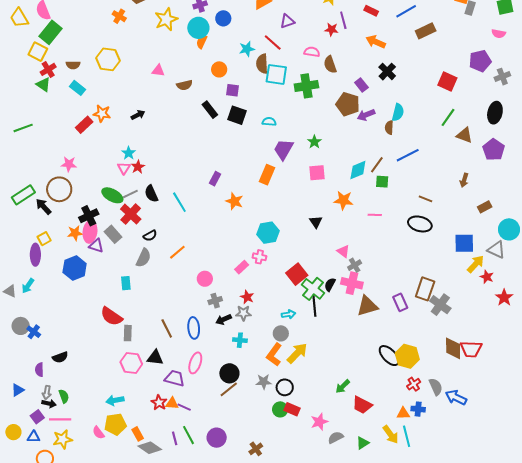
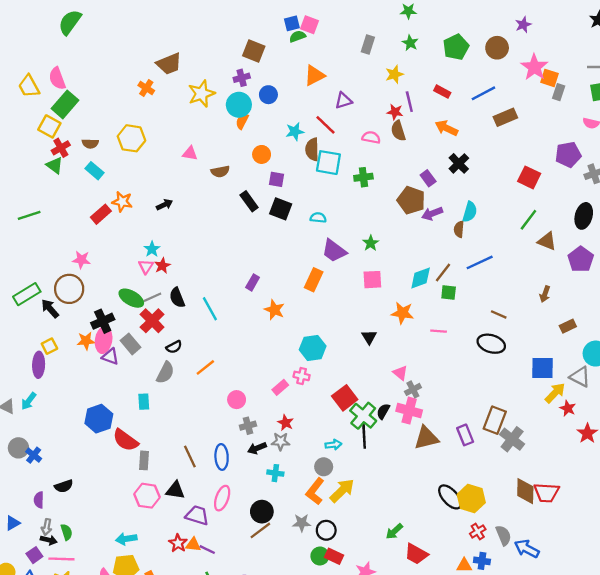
brown semicircle: (330, 65) -> (398, 131), moved
green cross: (306, 86) -> (363, 177), size x0.7
purple trapezoid: (284, 149) -> (334, 251), turned -85
blue hexagon: (75, 268) -> (99, 419), moved

